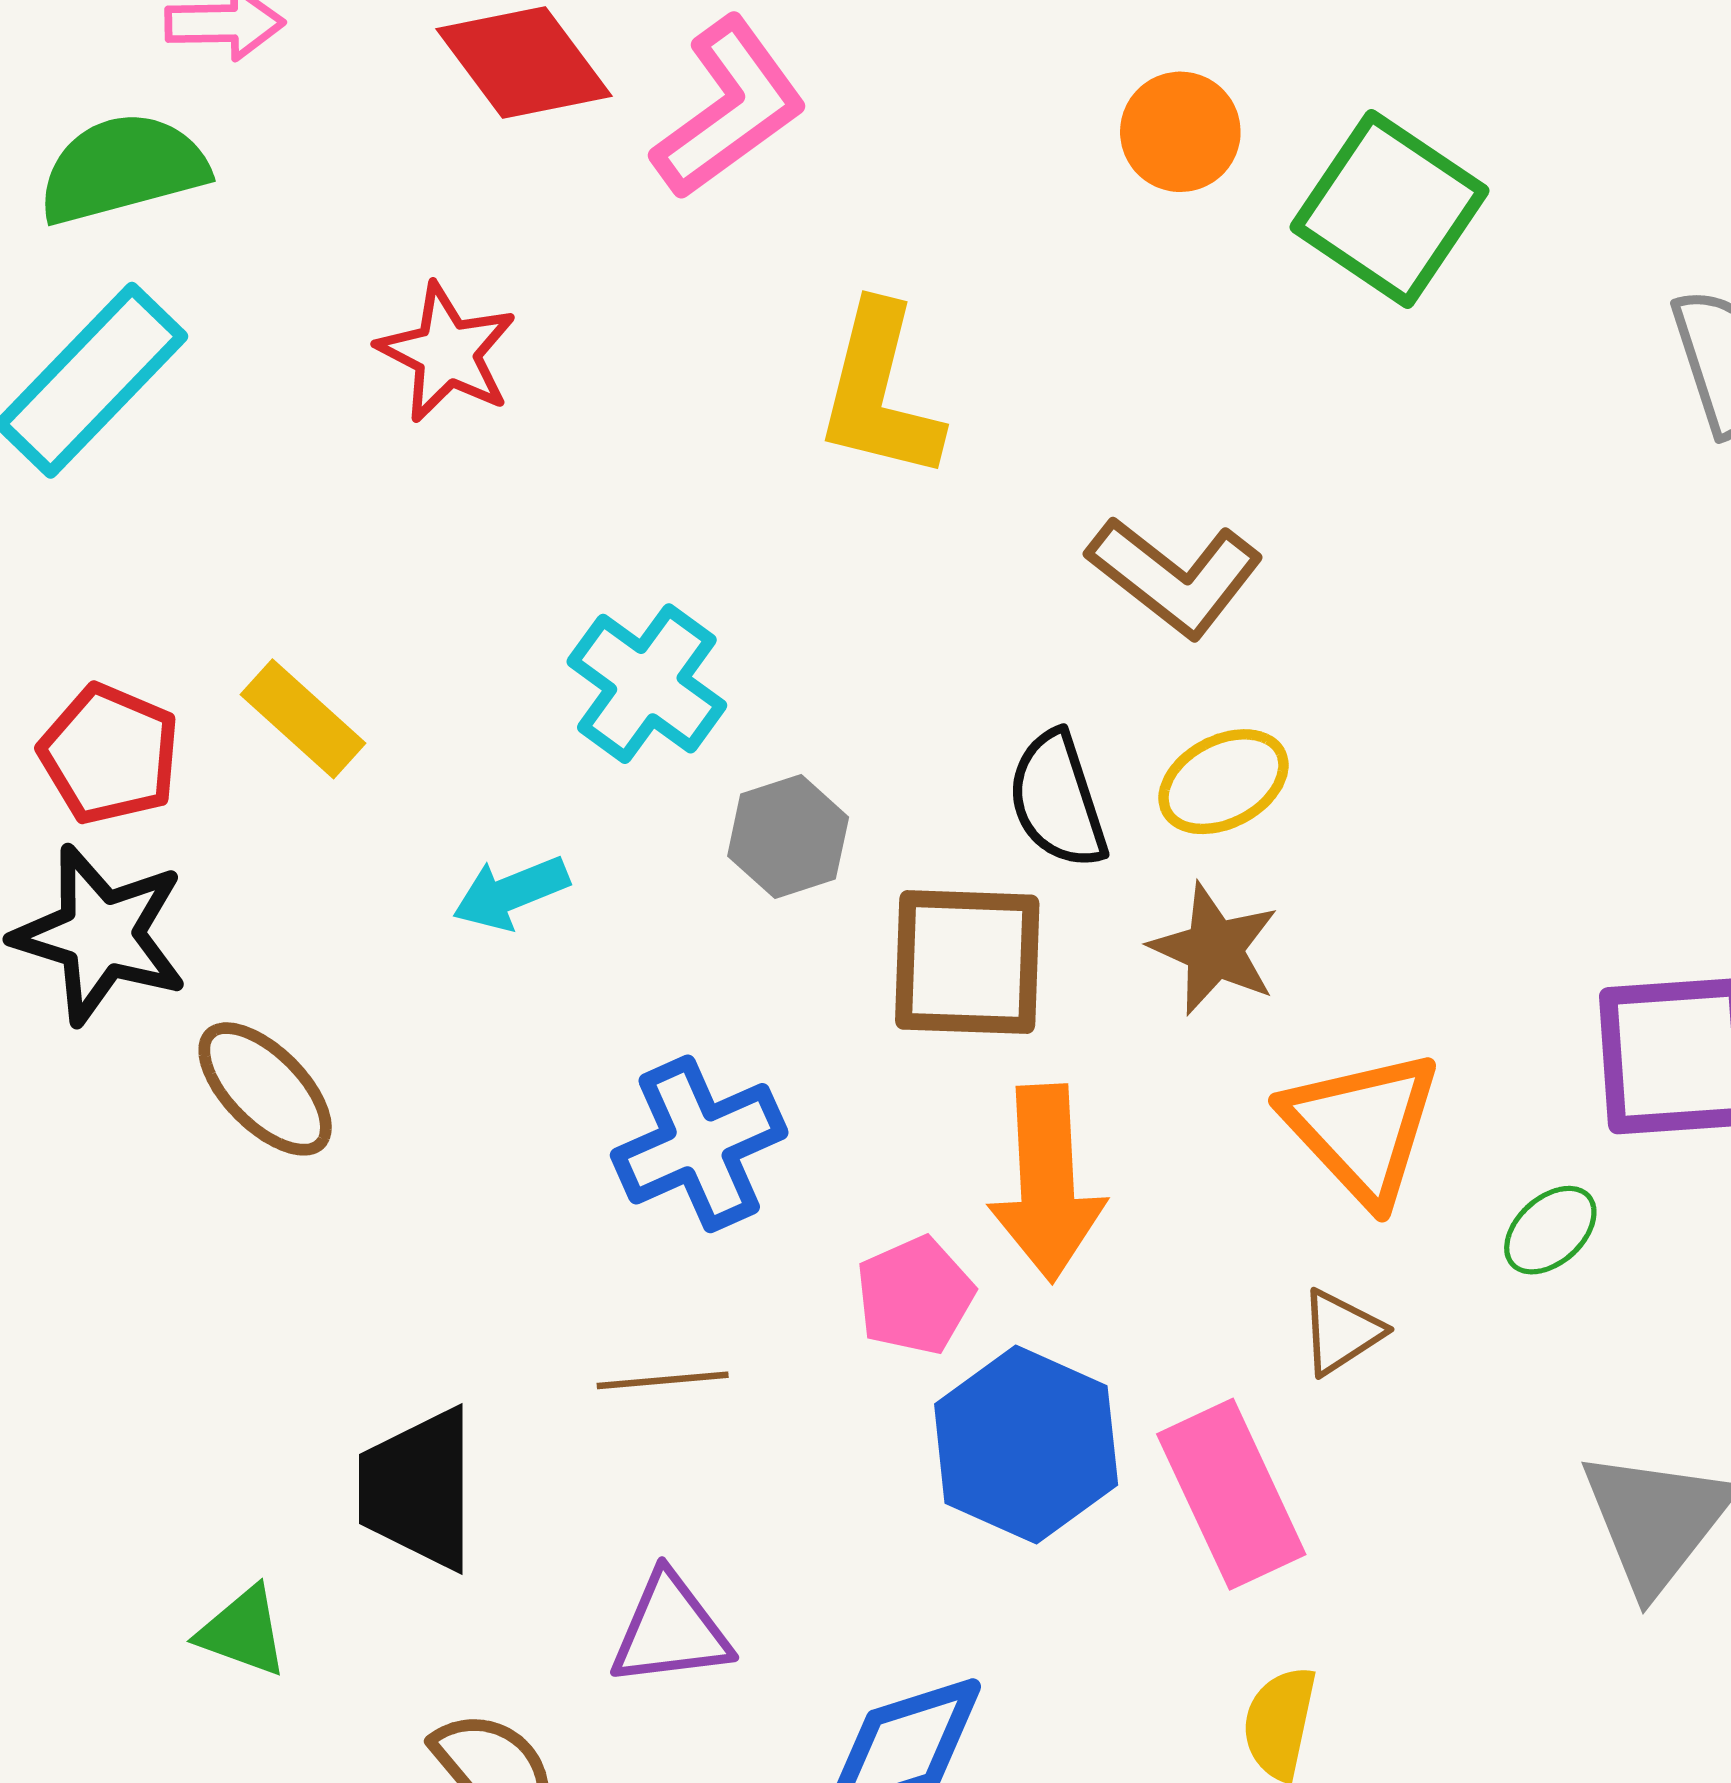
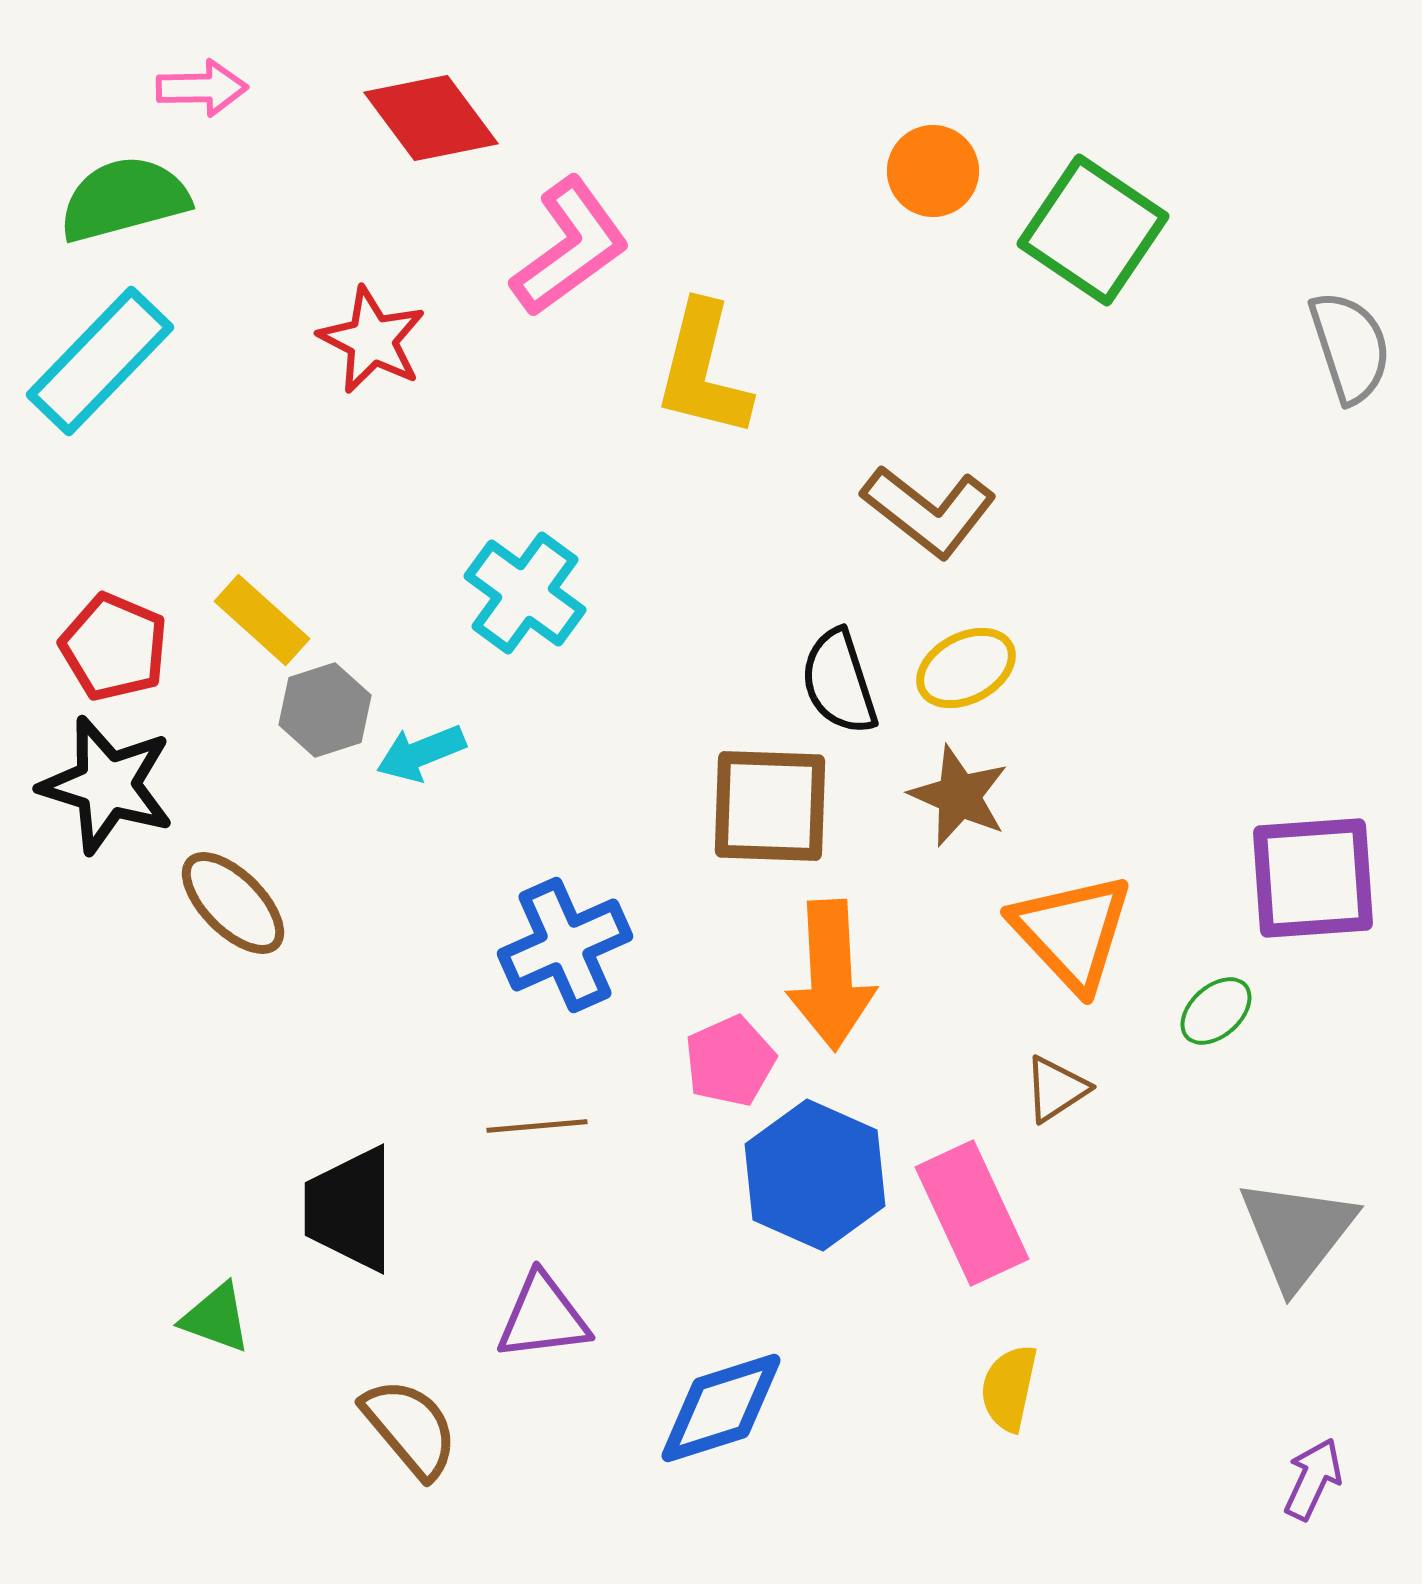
pink L-shape: (729, 108) -> (570, 247), moved
gray hexagon: (788, 837) -> (325, 710), moved

